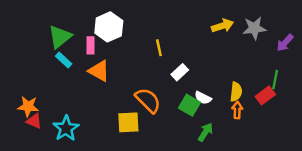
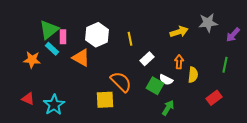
yellow arrow: (223, 26) -> (179, 32), moved
white hexagon: (109, 27) -> (97, 35), moved
pink rectangle: (90, 45) -> (63, 37), moved
red rectangle: (265, 95) -> (214, 98), moved
orange star: (28, 106) -> (32, 60), moved
orange arrow: (237, 110) -> (179, 62), moved

